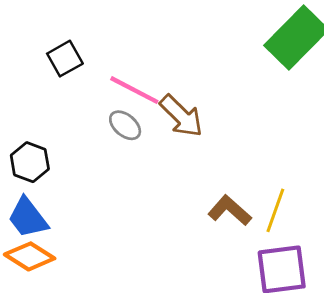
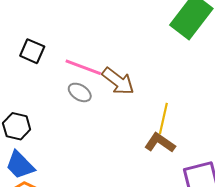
black square: (65, 59) -> (32, 51), turned -30
yellow line: (275, 210) -> (163, 119), moved

